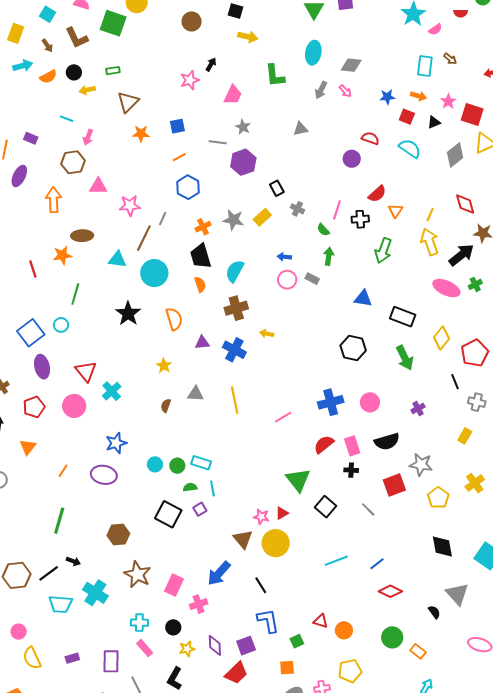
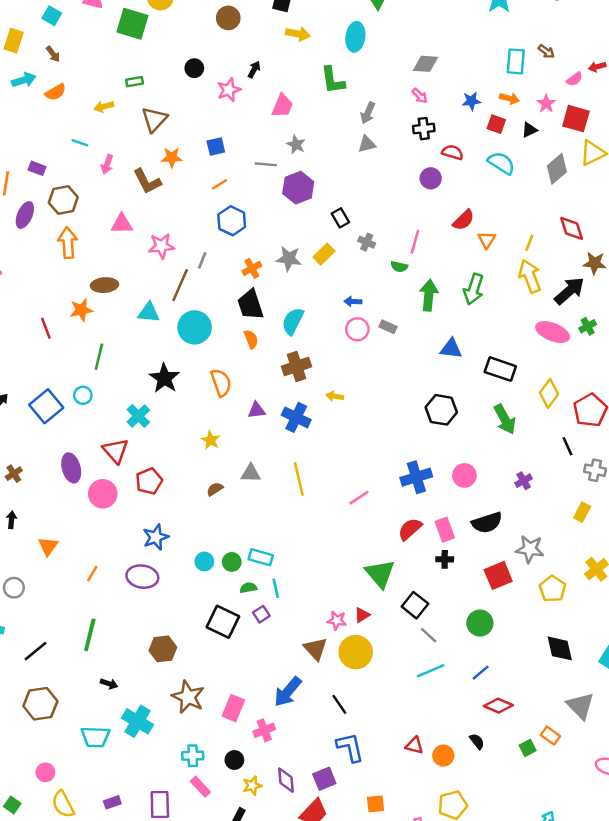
pink semicircle: (435, 29) -> (574, 79), moved
brown L-shape: (77, 38) -> (147, 181), moved
cyan ellipse: (313, 53) -> (355, 37), moved
black circle: (74, 72) -> (194, 68), moved
gray arrow: (321, 90) -> (368, 113), moved
brown hexagon: (73, 162) -> (63, 200), moved
black cross: (360, 219) -> (424, 129), moved
green semicircle: (323, 230) -> (399, 267), turned -32
green arrow: (329, 256) -> (429, 295), moved, size x1.4
purple ellipse: (42, 367) -> (71, 468), moved
cyan cross: (112, 391) -> (138, 416), moved
brown semicircle: (166, 406) -> (215, 489), turned 40
red pentagon: (34, 407) -> (149, 481), moved
gray line: (368, 509) -> (429, 635), moved
black line: (49, 573) -> (35, 651), moved
black semicircle: (434, 612) -> (477, 741), moved
green circle: (392, 637) -> (480, 623), moved
green square: (297, 641) -> (528, 748), moved
orange rectangle: (418, 651) -> (550, 736), moved

